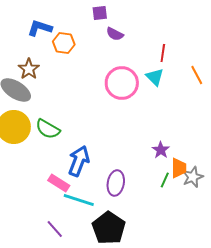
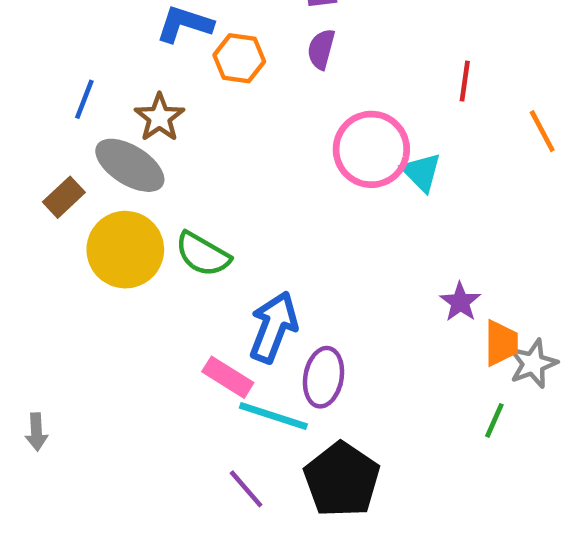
purple semicircle: (115, 34) -> (321, 49), moved, turned 78
cyan triangle: (155, 77) -> (421, 172), moved
green line: (165, 180) -> (494, 420), moved
purple ellipse: (116, 183) -> (324, 377), moved
purple line: (55, 229) -> (246, 489), moved

